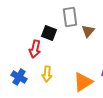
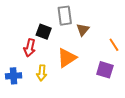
blue cross: (19, 77) -> (14, 76), turned -35
orange triangle: (83, 82) -> (67, 58), moved

